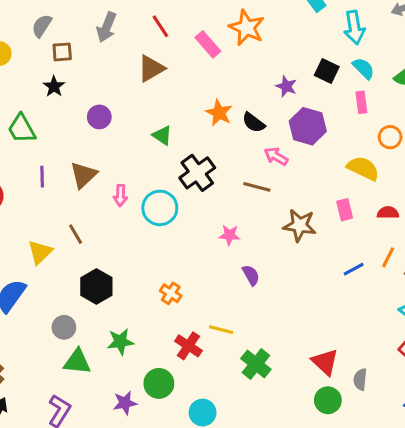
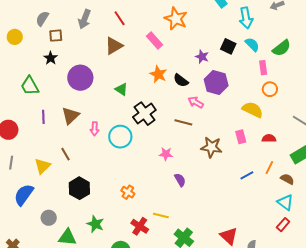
pink rectangle: (208, 44) -> (155, 40), moved
pink rectangle: (361, 102) -> (263, 68), moved
purple circle: (99, 117) -> (80, 78), size x1.6
gray circle: (64, 327) -> (49, 218), moved
green star: (120, 342) -> (95, 224), turned 30

